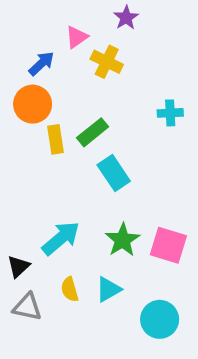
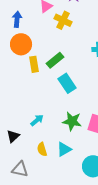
blue arrow: (41, 64) -> (17, 19), moved, turned -42
cyan arrow: (61, 238) -> (37, 120), size x0.6
green star: (123, 240) -> (72, 121), turned -30
gray triangle: (27, 307) -> (20, 169), moved

